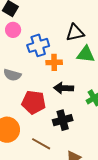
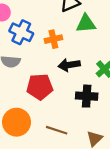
blue cross: (38, 45) -> (21, 32), moved, turned -35
black cross: (63, 120) -> (87, 96), moved, turned 30

